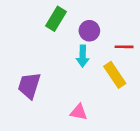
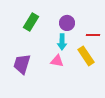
green rectangle: (56, 19) -> (31, 22), moved
pink triangle: (79, 112) -> (57, 61), moved

